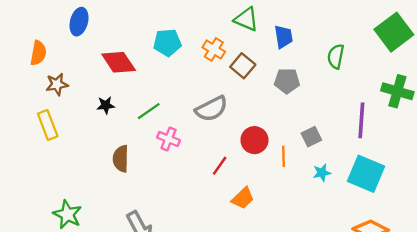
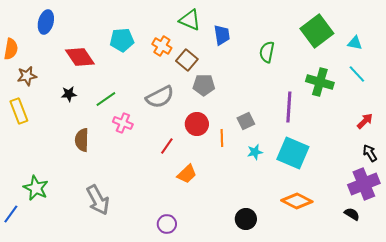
gray pentagon: (287, 81) -> (204, 85), moved

